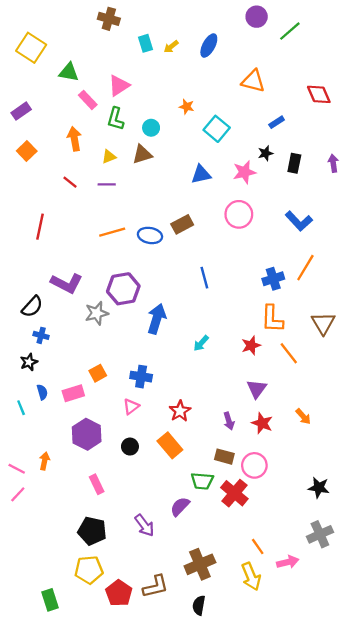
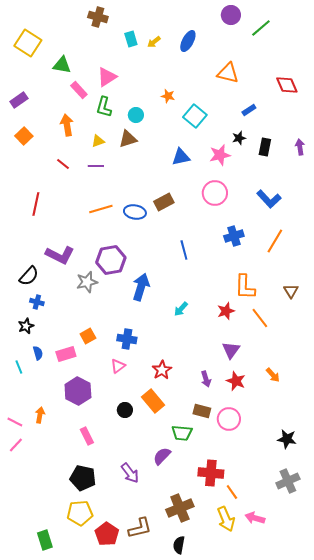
blue cross: (273, 279) -> (234, 236), moved
brown triangle: (323, 323) -> (291, 291), size x0.7
black circle: (130, 447) -> (125, 410), moved
red cross: (234, 493) -> (211, 473), moved, turned -35
pink arrow: (288, 562) -> (255, 518), moved, turned -150

